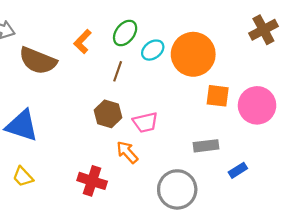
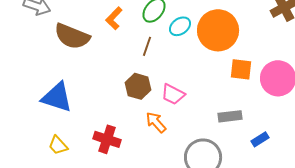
pink trapezoid: (145, 122) -> (173, 94), turned 40
red cross: (92, 181) -> (107, 139), moved

